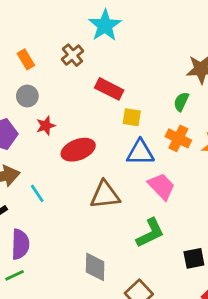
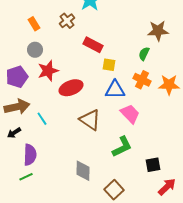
red star: (46, 126) -> (48, 71), size x1.5
brown triangle: (105, 195) -> (90, 120), turned 40

